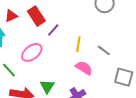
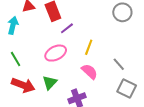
gray line: (104, 50) -> (119, 64), moved
pink ellipse: (32, 52) -> (56, 53), moved

